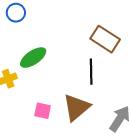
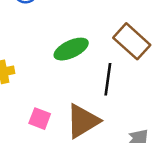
green ellipse: (33, 58) -> (71, 49), moved

